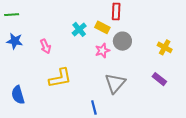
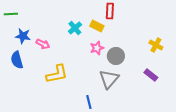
blue star: (15, 41) -> (23, 36), moved
gray circle: (122, 41) -> (116, 56), moved
pink arrow: (45, 46) -> (43, 44), turned -40
blue semicircle: (18, 95) -> (17, 60), moved

